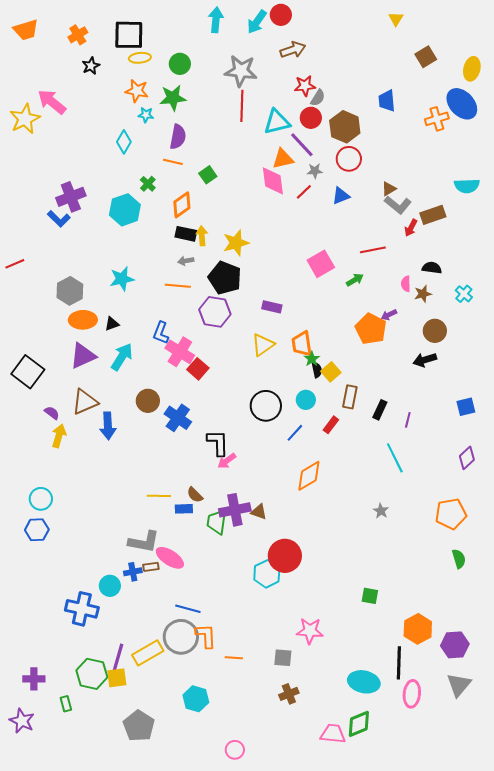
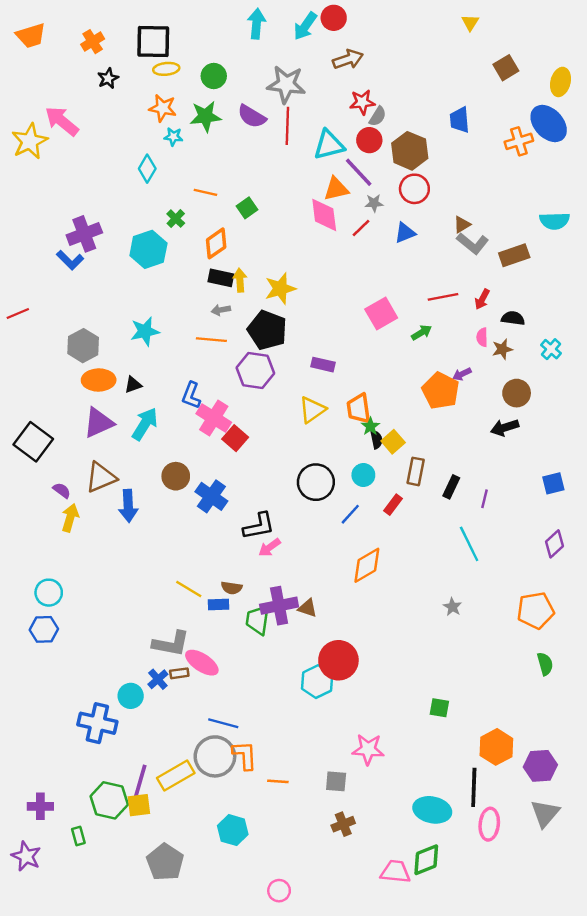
purple semicircle: (178, 137) -> (252, 116), moved, turned 110
red arrow: (411, 228) -> (482, 299), moved
black L-shape: (218, 443) -> (259, 526), turned 80
brown semicircle: (195, 495) -> (232, 588), turned -36
yellow line: (159, 496) -> (189, 589), turned 30
blue cross: (133, 572) -> (158, 679), turned -30

